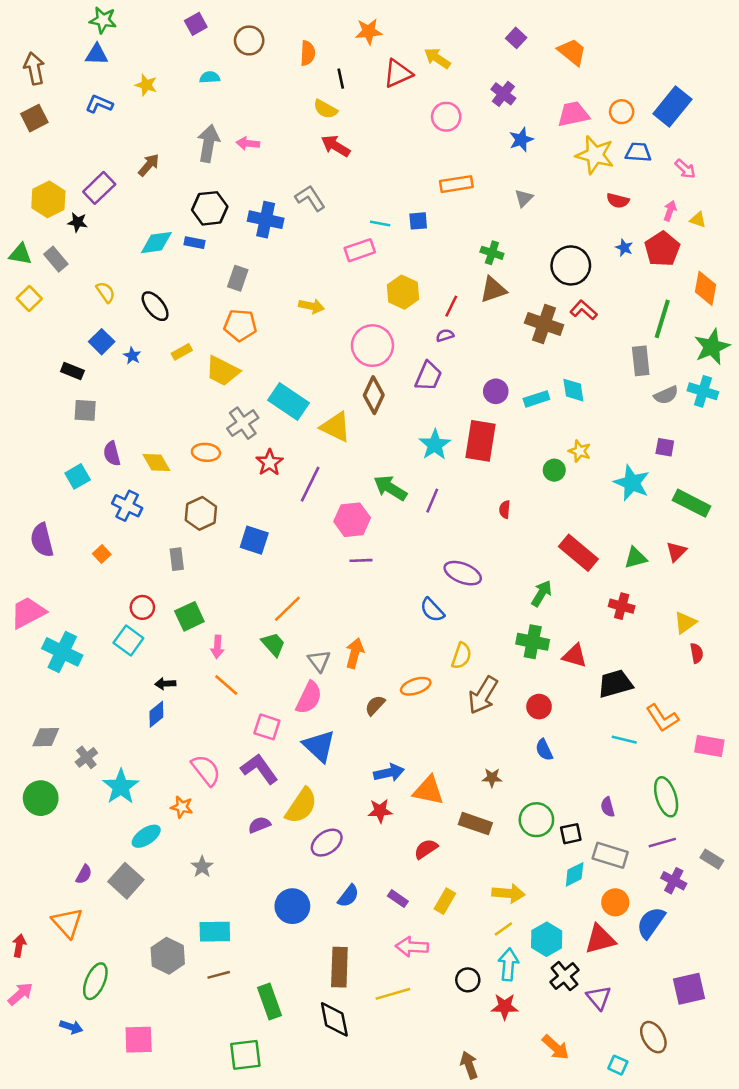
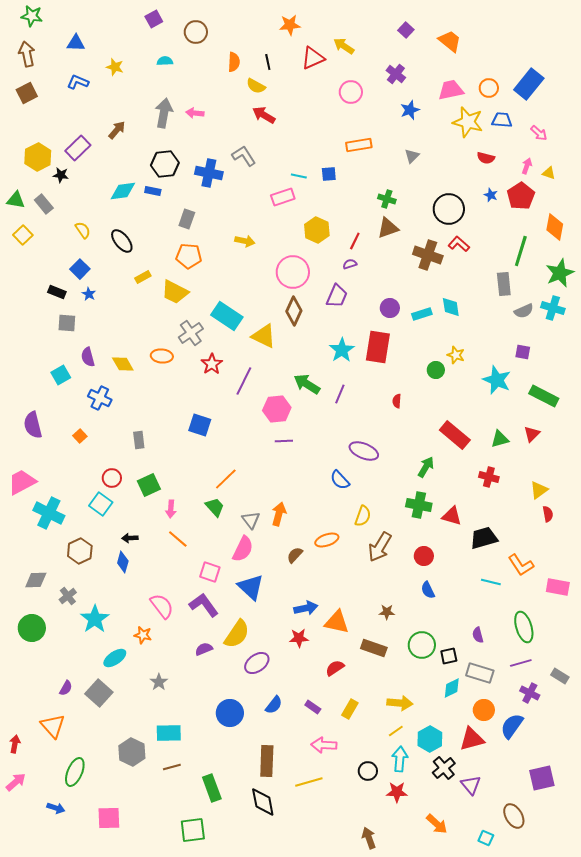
green star: (103, 20) -> (32, 16), moved
orange semicircle: (308, 53) -> (234, 62), moved
blue star: (132, 356) -> (89, 294), moved
brown hexagon: (201, 513) -> (80, 551), moved
blue diamond: (156, 714) -> (123, 562), turned -35

